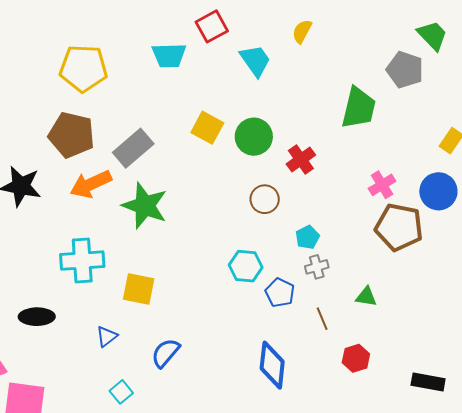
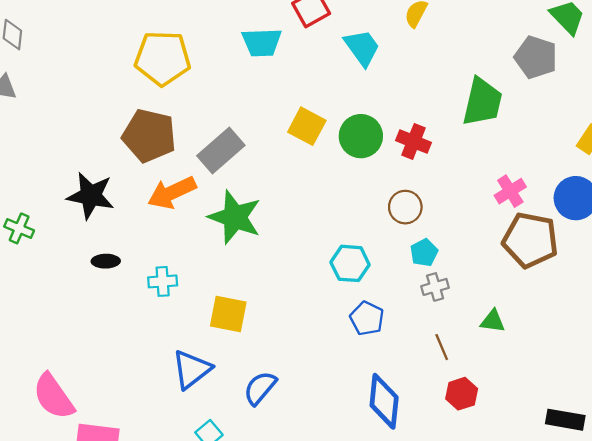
red cross: (301, 160) -> (413, 141), moved, turned -32
brown circle: (265, 199) -> (405, 207), moved
cyan cross: (82, 261) -> (163, 281), size x0.6
cyan hexagon: (246, 266) -> (350, 263), moved
blue pentagon: (280, 293) -> (367, 318), moved
black ellipse: (37, 317) -> (106, 261), moved, size x0.7
blue triangle: (107, 337) -> (192, 369), size x1.6
red hexagon: (356, 358) -> (462, 394), moved

